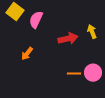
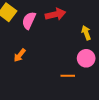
red arrow: (68, 39) -> (55, 14), moved
pink circle: (93, 73) -> (86, 58), moved

